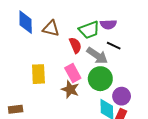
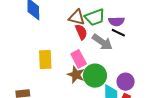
purple semicircle: (108, 24) -> (116, 21), moved
brown triangle: (51, 29) -> (77, 17), moved
green circle: (100, 79) -> (95, 76), moved

